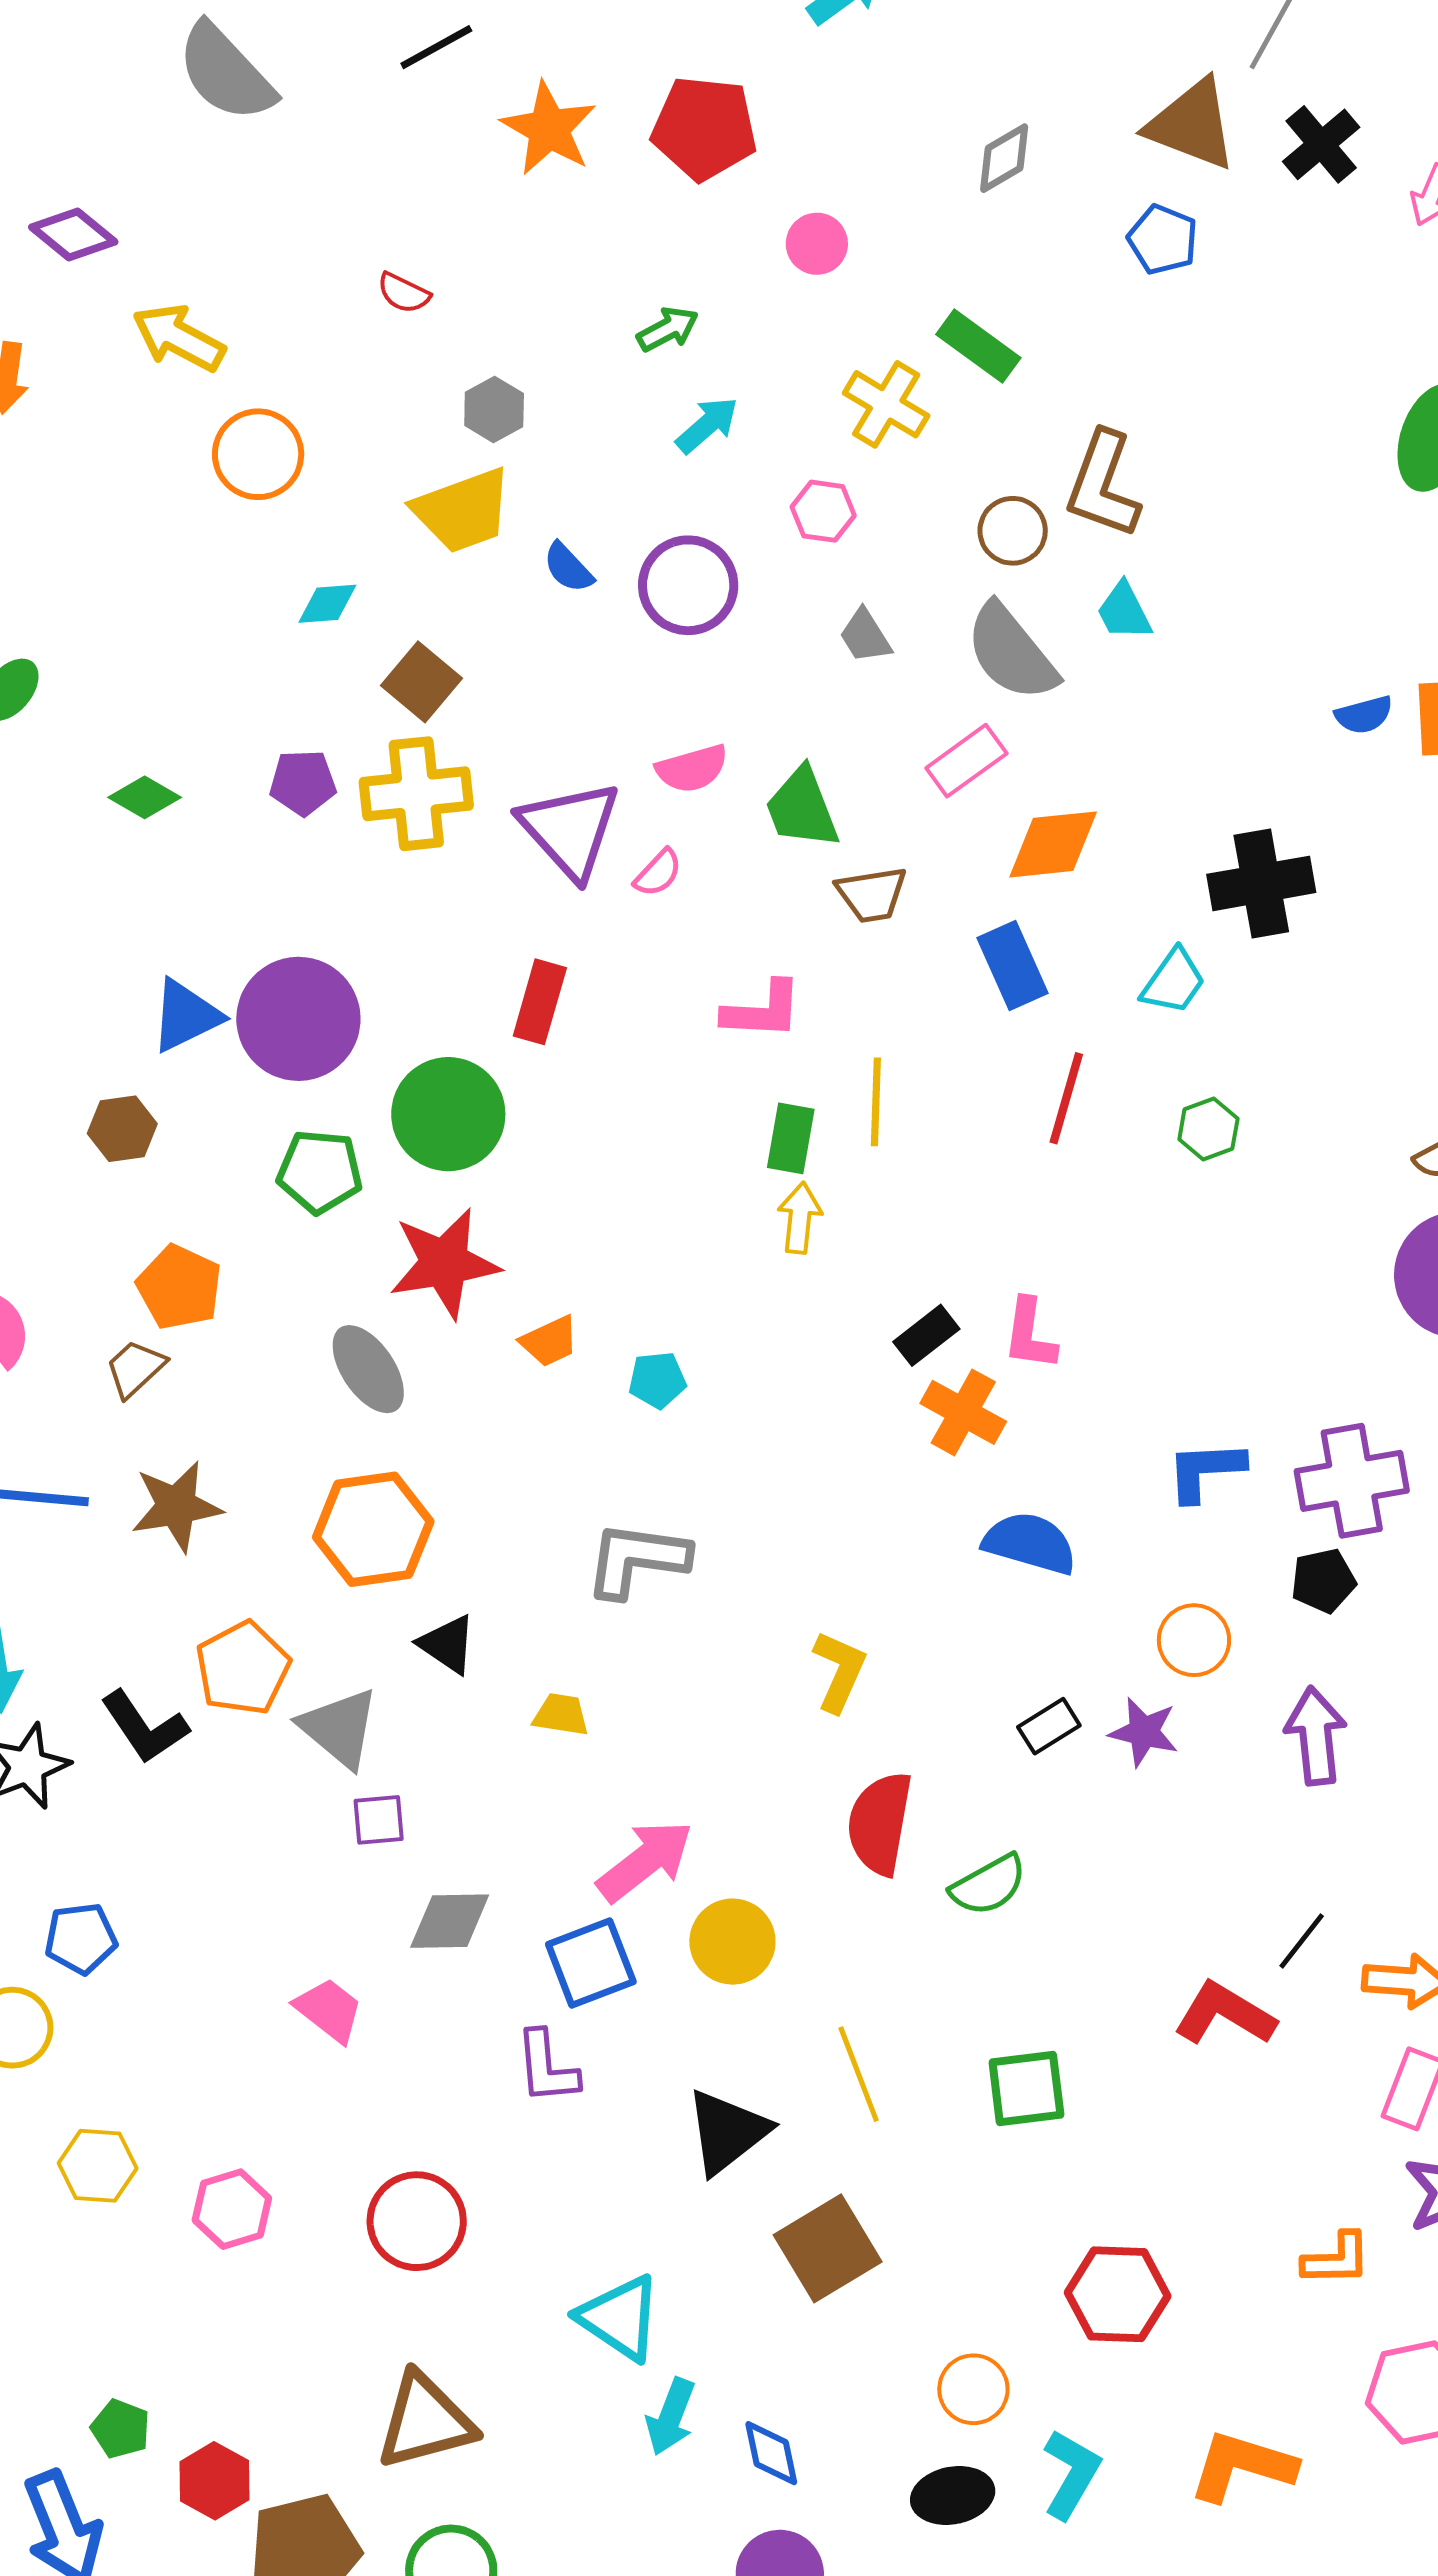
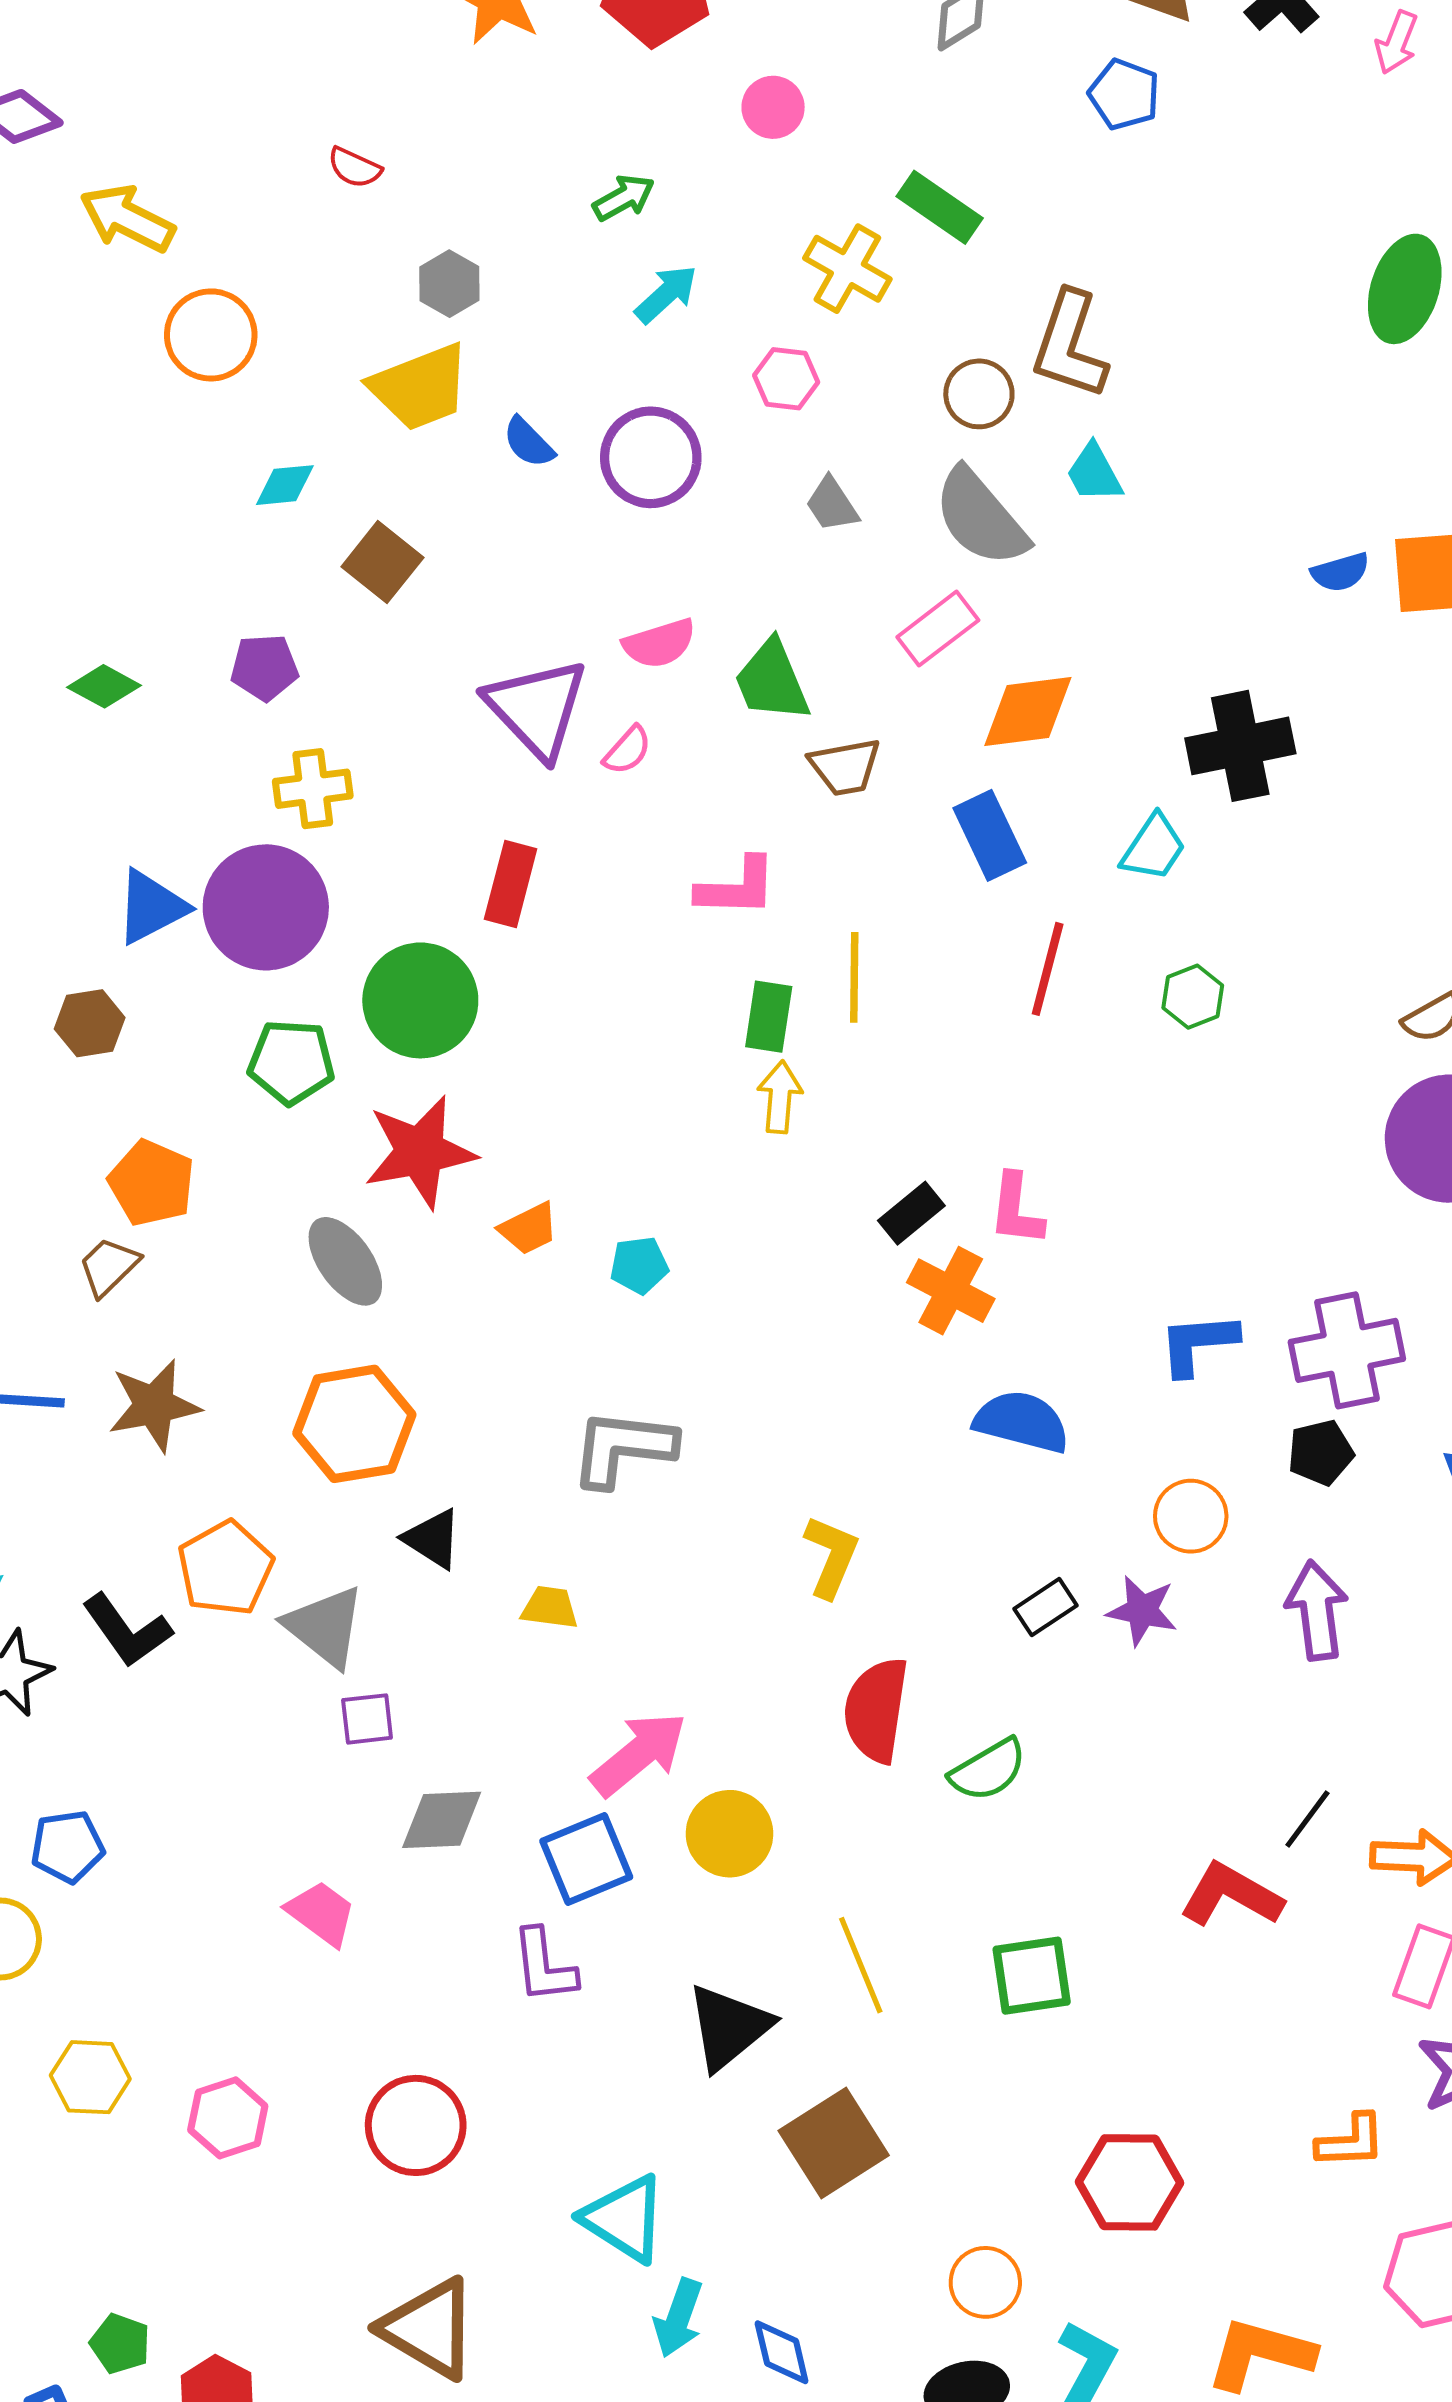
yellow cross: (416, 794) -> (313, 789), moved, size x0.7
brown triangle: (425, 2421) -> (429, 2328), turned 47

